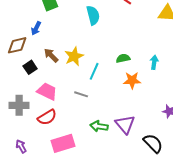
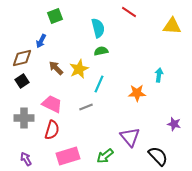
green semicircle: (123, 58) -> (101, 51), moved
black square: (30, 67) -> (22, 81), moved
gray line: (81, 94) -> (86, 107), turned -40
red semicircle: (47, 117) -> (52, 130), turned -42
green arrow: (99, 126) -> (105, 156), moved, turned -48

